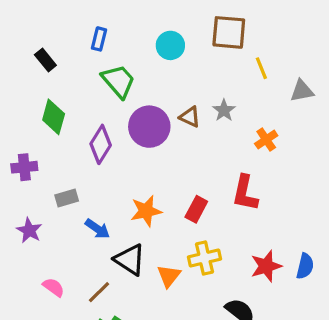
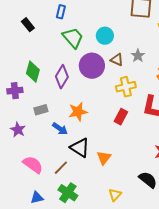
cyan circle: (170, 45) -> (105, 36), moved
green diamond: (54, 117) -> (33, 72), moved
orange star: (146, 211) -> (78, 112), moved
yellow cross: (204, 258) -> (126, 87), moved
pink semicircle: (54, 287) -> (33, 165), size x1.5

